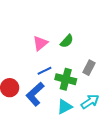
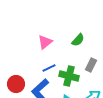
green semicircle: (67, 41) -> (78, 40), moved

